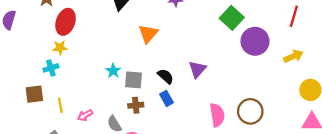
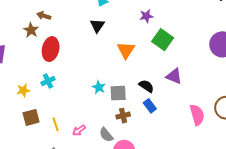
green square: (232, 18) -> (163, 40), moved
yellow star: (60, 48) -> (23, 90), moved
cyan cross: (51, 68) -> (48, 81), moved
purple triangle: (197, 69) -> (174, 76), turned -42

